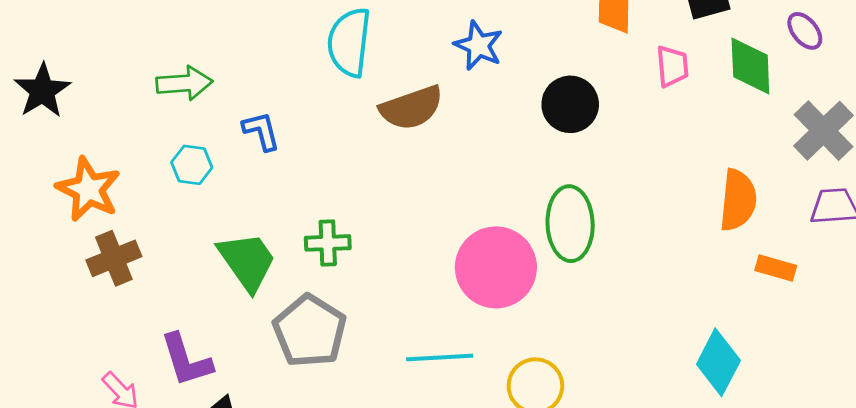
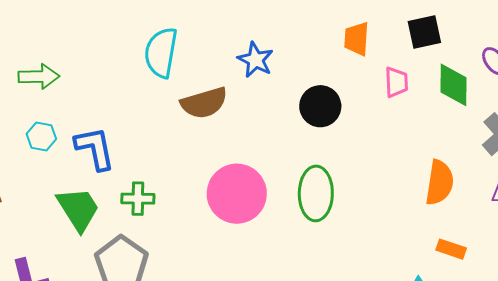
blue L-shape: (261, 131) -> (95, 148), moved, size x1.5
pink circle: (496, 267) -> (237, 194), moved
orange rectangle: (776, 268) -> (451, 249), moved

